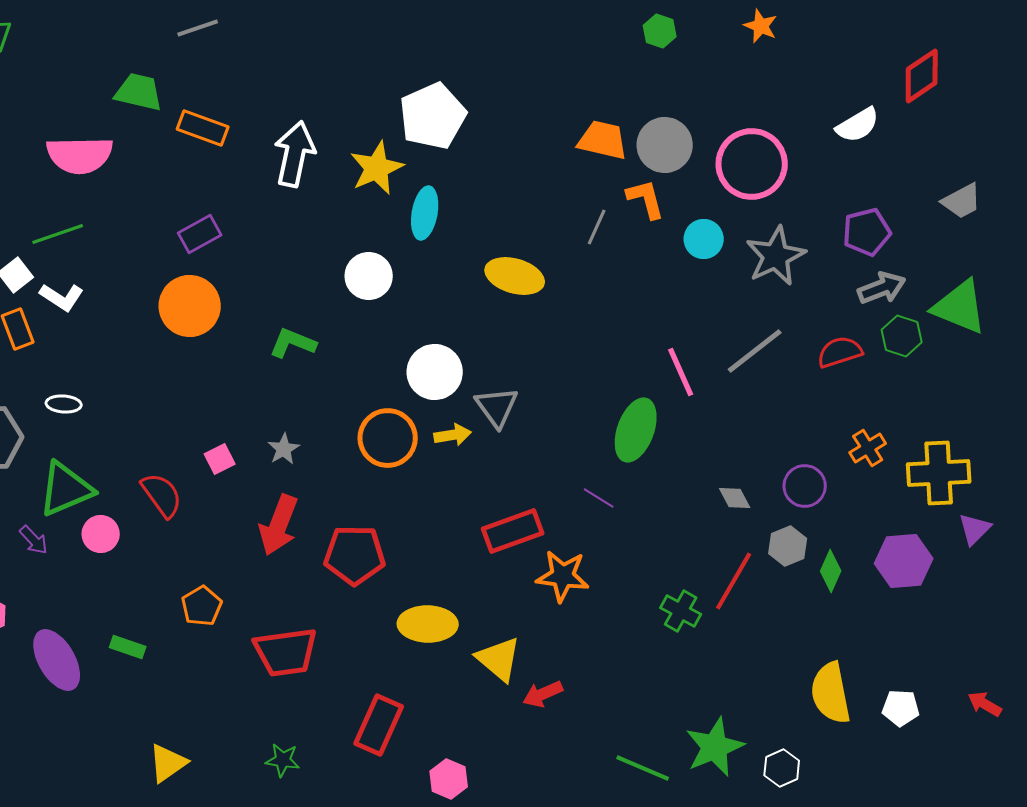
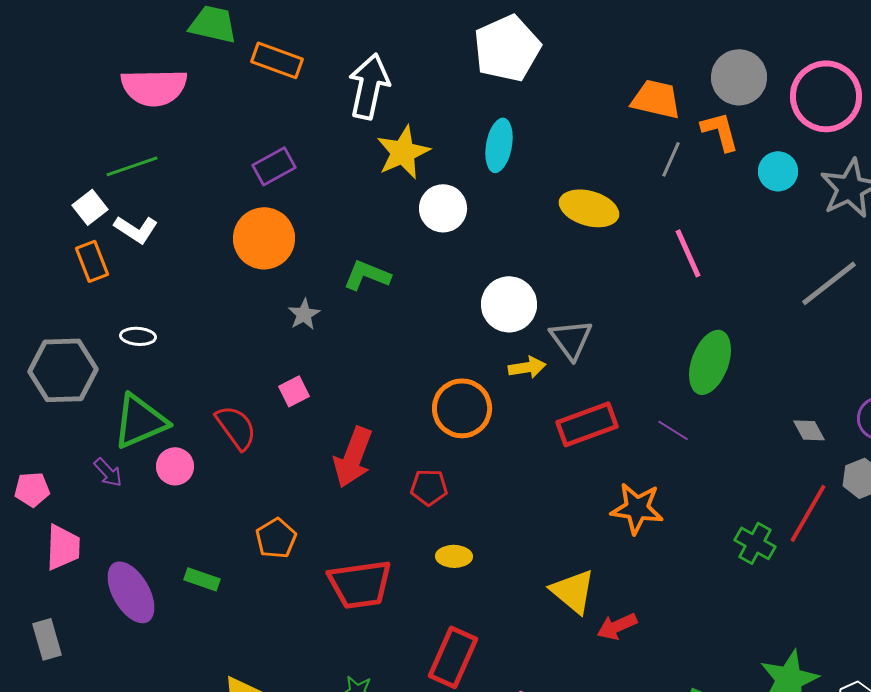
orange trapezoid: (603, 140) -> (656, 99), moved
yellow star: (377, 168) -> (403, 152), moved
pink line: (681, 372) -> (688, 253), moved
orange circle: (388, 438) -> (462, 408), moved
gray star: (284, 449) -> (304, 314), moved
red rectangle: (513, 531) -> (587, 424), moved
red pentagon: (355, 555) -> (429, 487), size x0.6
yellow ellipse: (428, 624) -> (454, 556), moved, size x0.6

